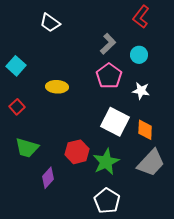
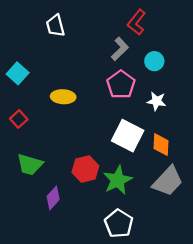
red L-shape: (141, 17) -> (137, 22), moved
white trapezoid: (50, 23) -> (55, 26), turned 40

